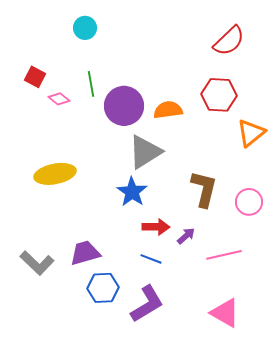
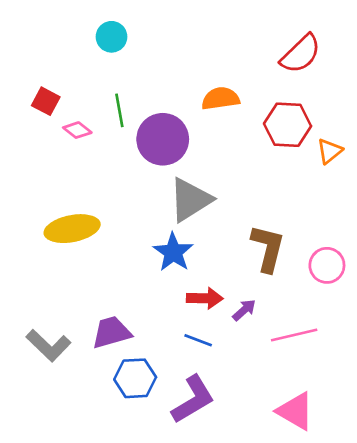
orange semicircle: (168, 110) -> (221, 99), moved
orange triangle: (251, 133) -> (330, 151), moved, size x0.7

